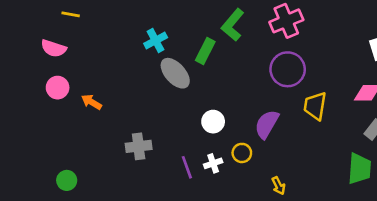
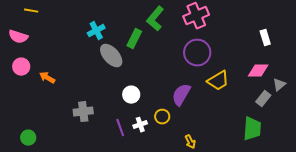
yellow trapezoid: (315, 106) -> (218, 81), turned -130
white circle: (213, 122) -> (131, 95), moved

